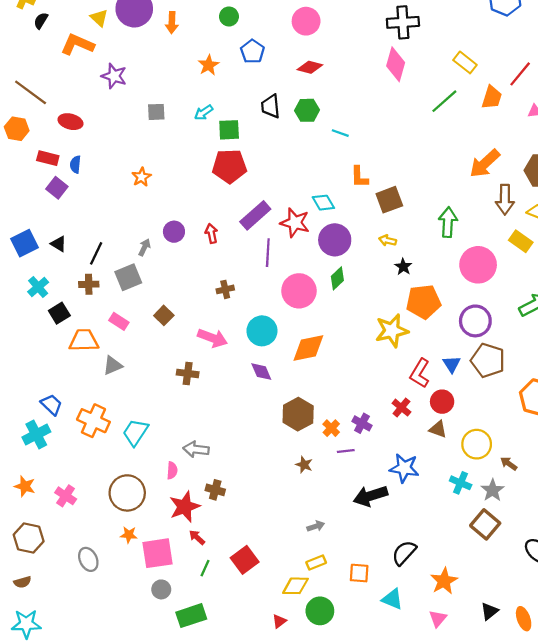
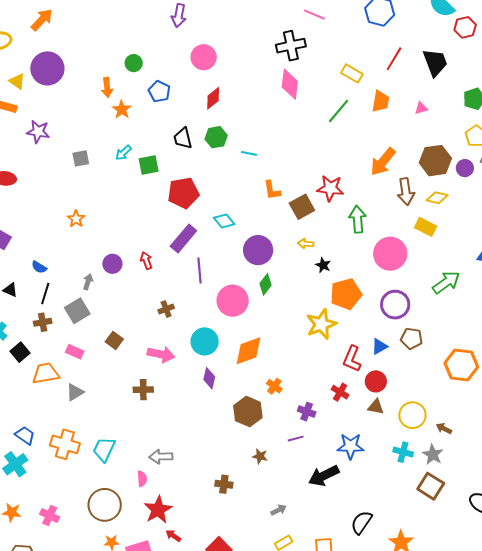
orange arrow: (172, 23) -> (107, 87), moved
red diamond: (310, 67) -> (213, 98), turned -45
red line: (520, 74) -> (394, 59), moved
blue semicircle: (75, 164) -> (39, 267), moved, turned -56
red pentagon: (229, 166) -> (183, 193), moved
cyan diamond: (323, 203) -> (224, 221), moved
red star: (295, 223) -> (330, 188), moved
brown pentagon: (488, 360) -> (412, 338), size x0.7
blue triangle: (452, 364) -> (379, 346), turned 42
purple diamond: (261, 372) -> (209, 378), turned 45
orange cross: (331, 428) -> (274, 386), moved
brown cross: (215, 490) -> (224, 484), moved

